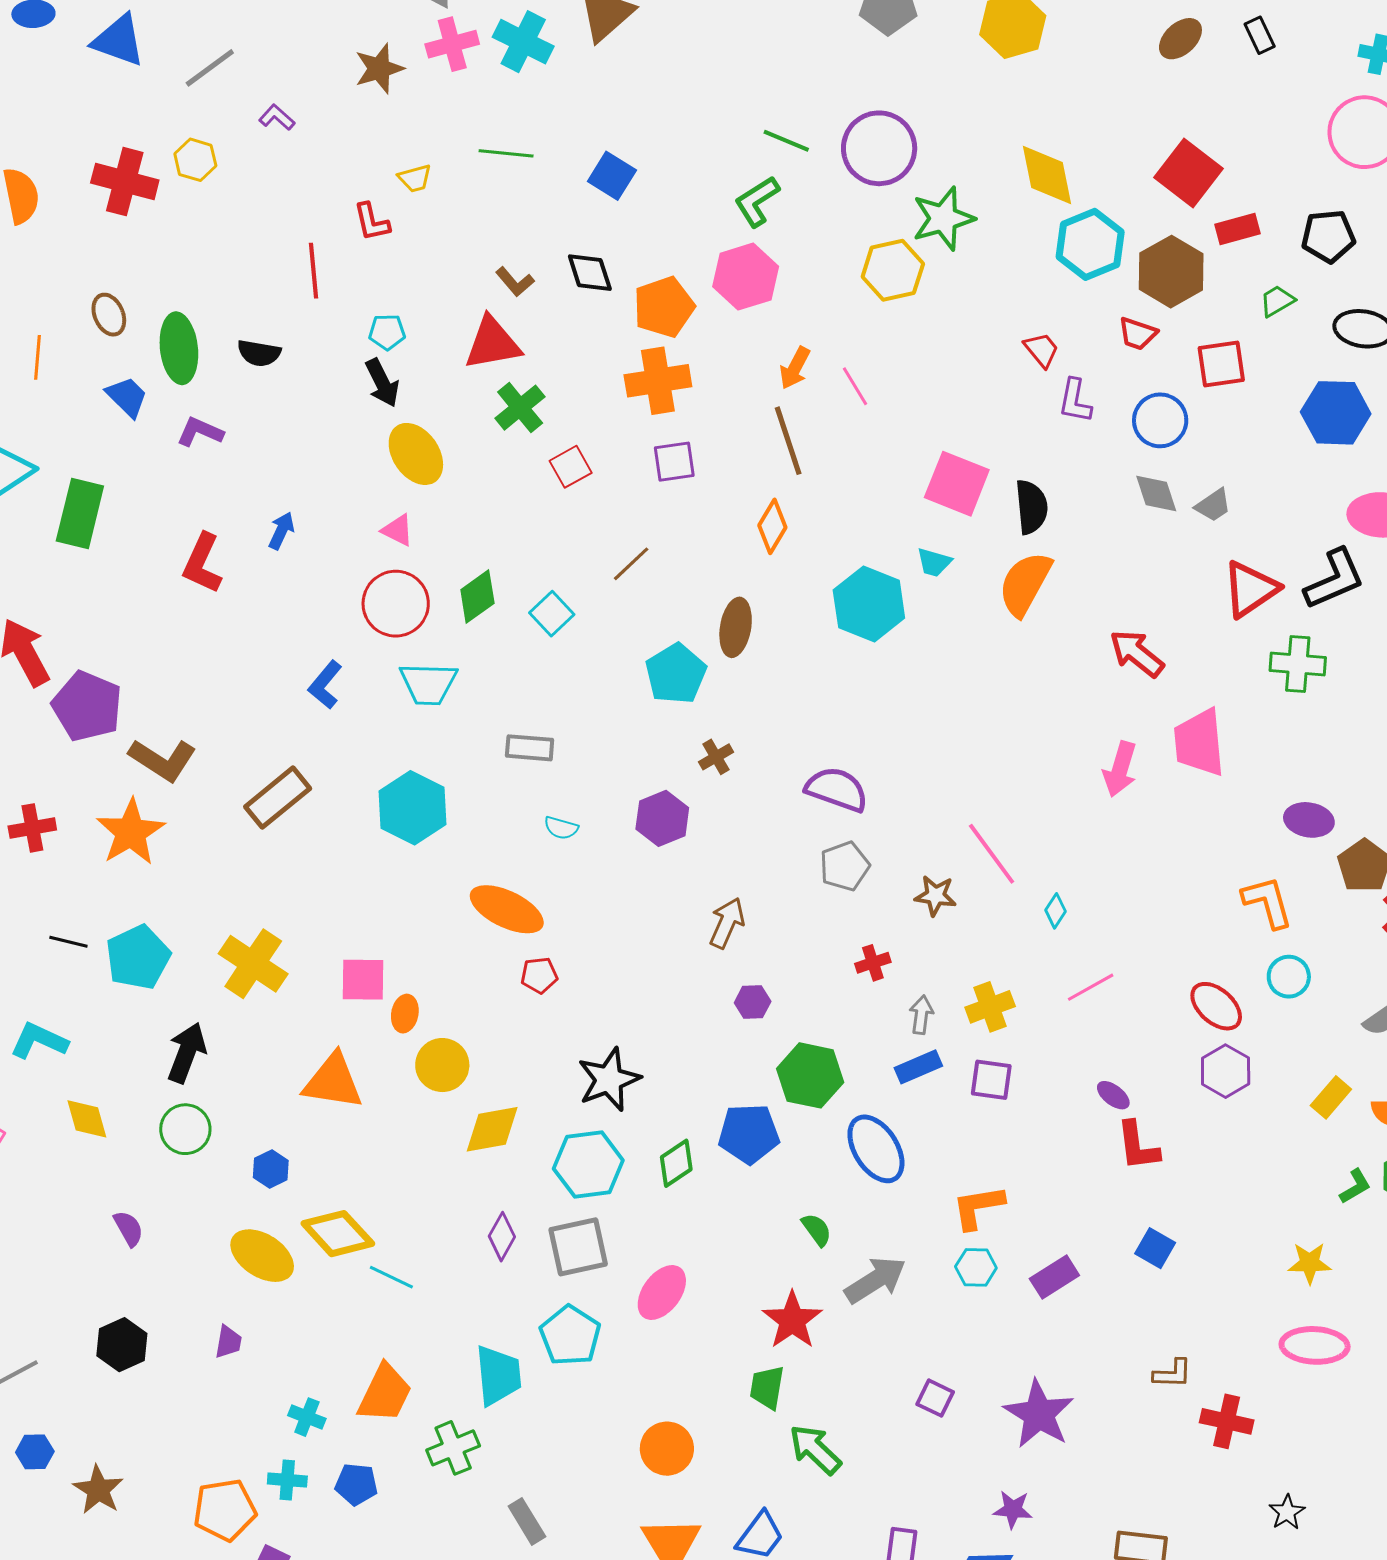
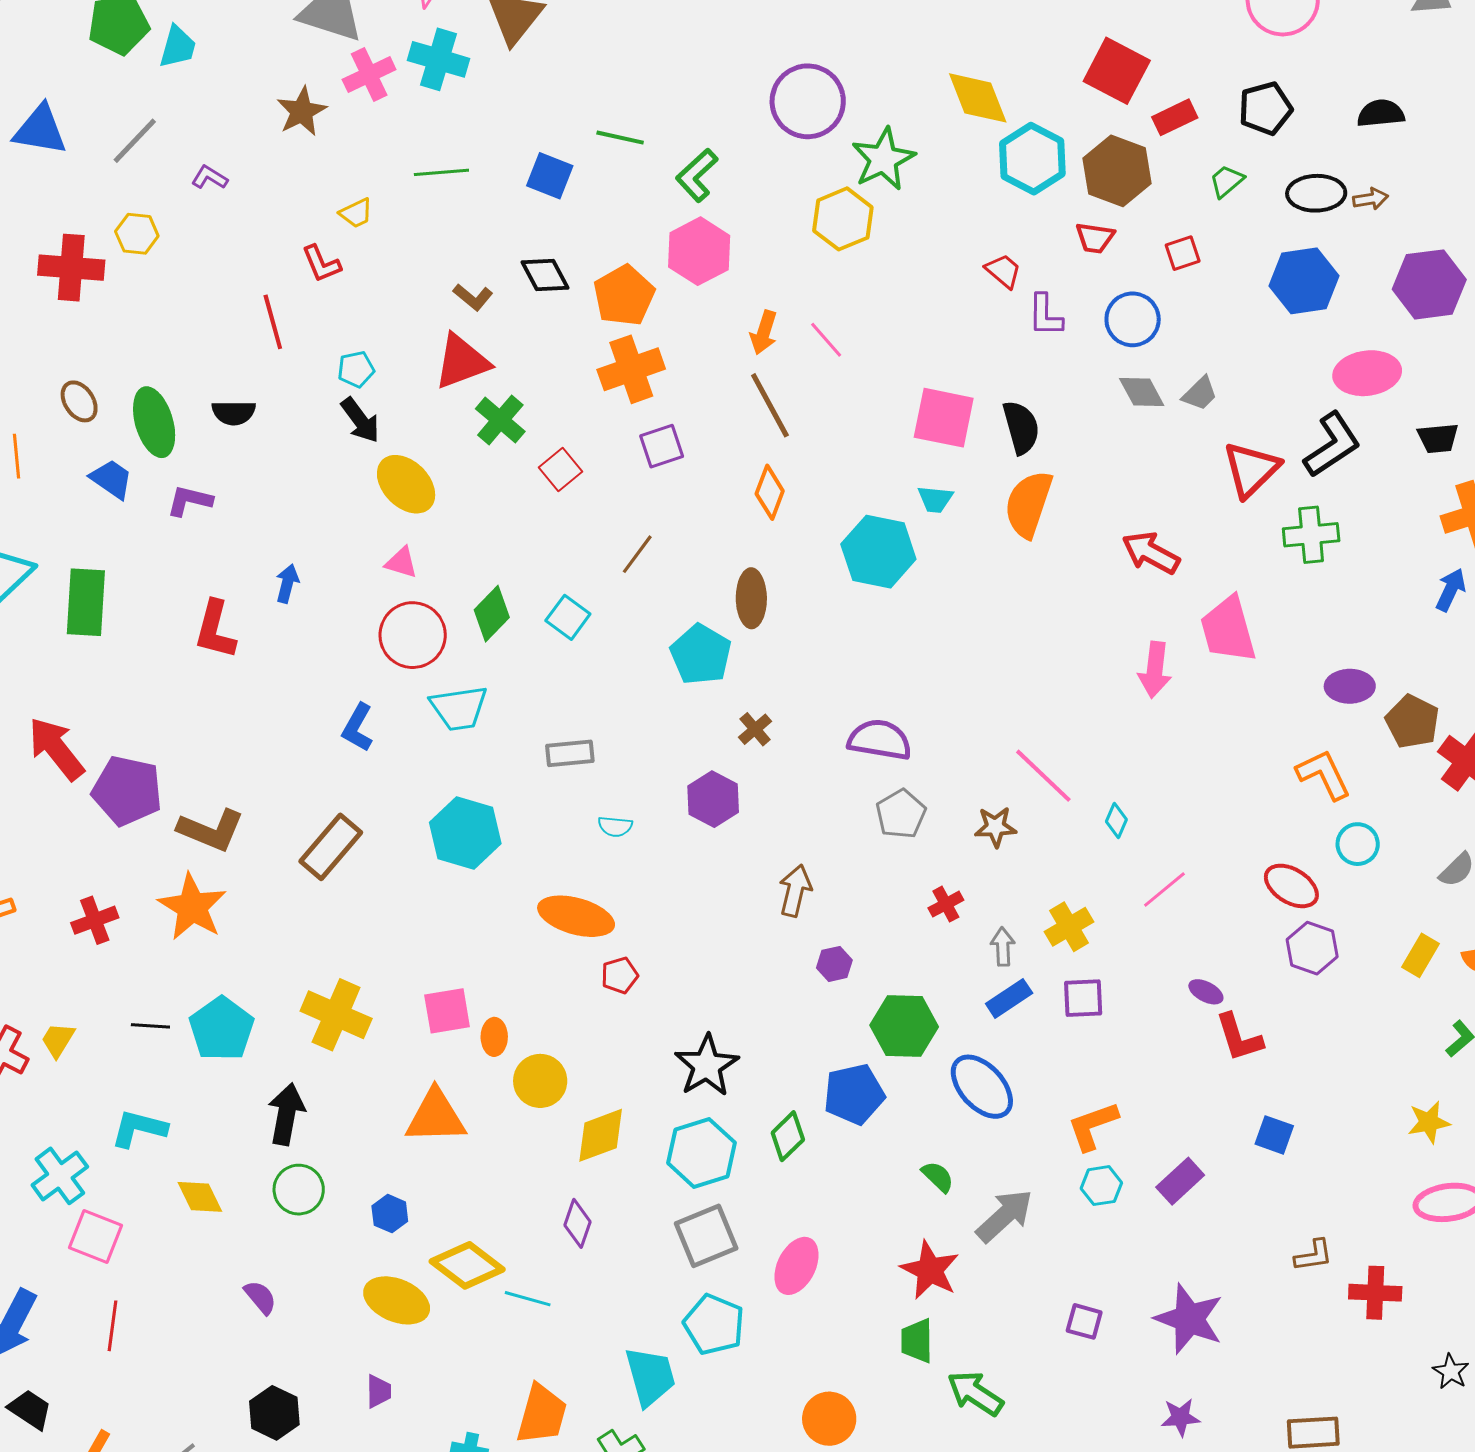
green line: (786, 141) -> (620, 138), moved
red square: (1221, 364) -> (1183, 253), size x0.7
purple diamond: (502, 1237) -> (577, 1223), moved

